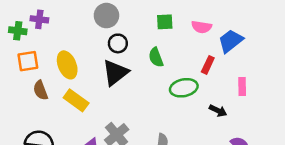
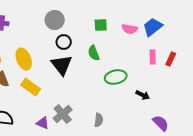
blue trapezoid: (231, 41) -> (153, 27), moved
red rectangle: (208, 65) -> (171, 59), moved
black triangle: (115, 73) -> (62, 65), turned -30
pink rectangle: (242, 87) -> (153, 57), moved

